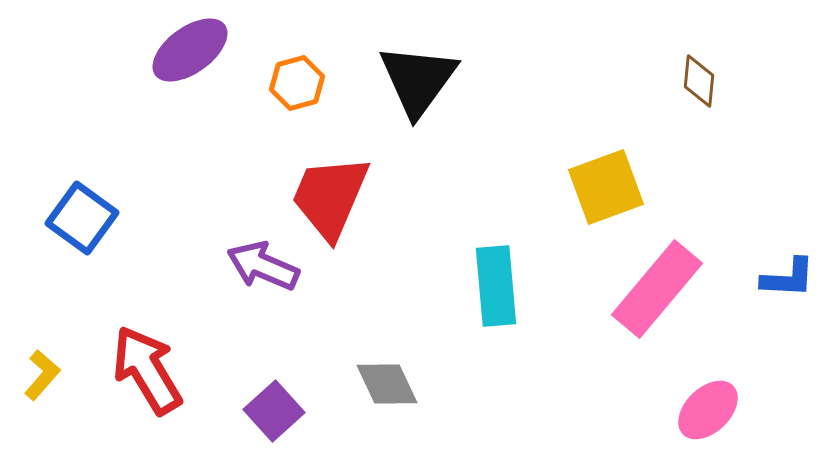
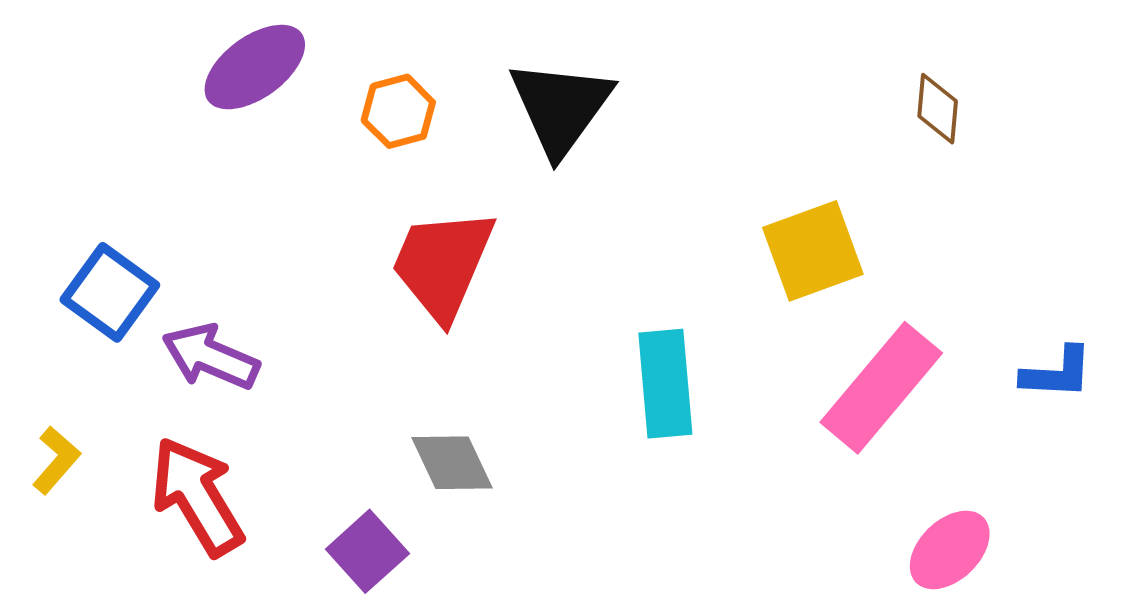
purple arrow: (263, 266) -> (211, 357), moved
yellow L-shape: (42, 375) -> (56, 460), moved
gray diamond: (387, 384) -> (452, 463), moved

